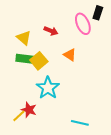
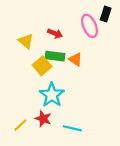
green rectangle: (25, 59) -> (55, 56), moved
red star: (29, 110) -> (43, 119), moved
cyan line: (80, 123) -> (72, 128), moved

